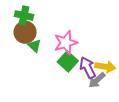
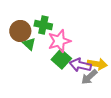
green cross: (24, 16) -> (43, 25), moved
purple arrow: (88, 68) -> (80, 65), turned -50

